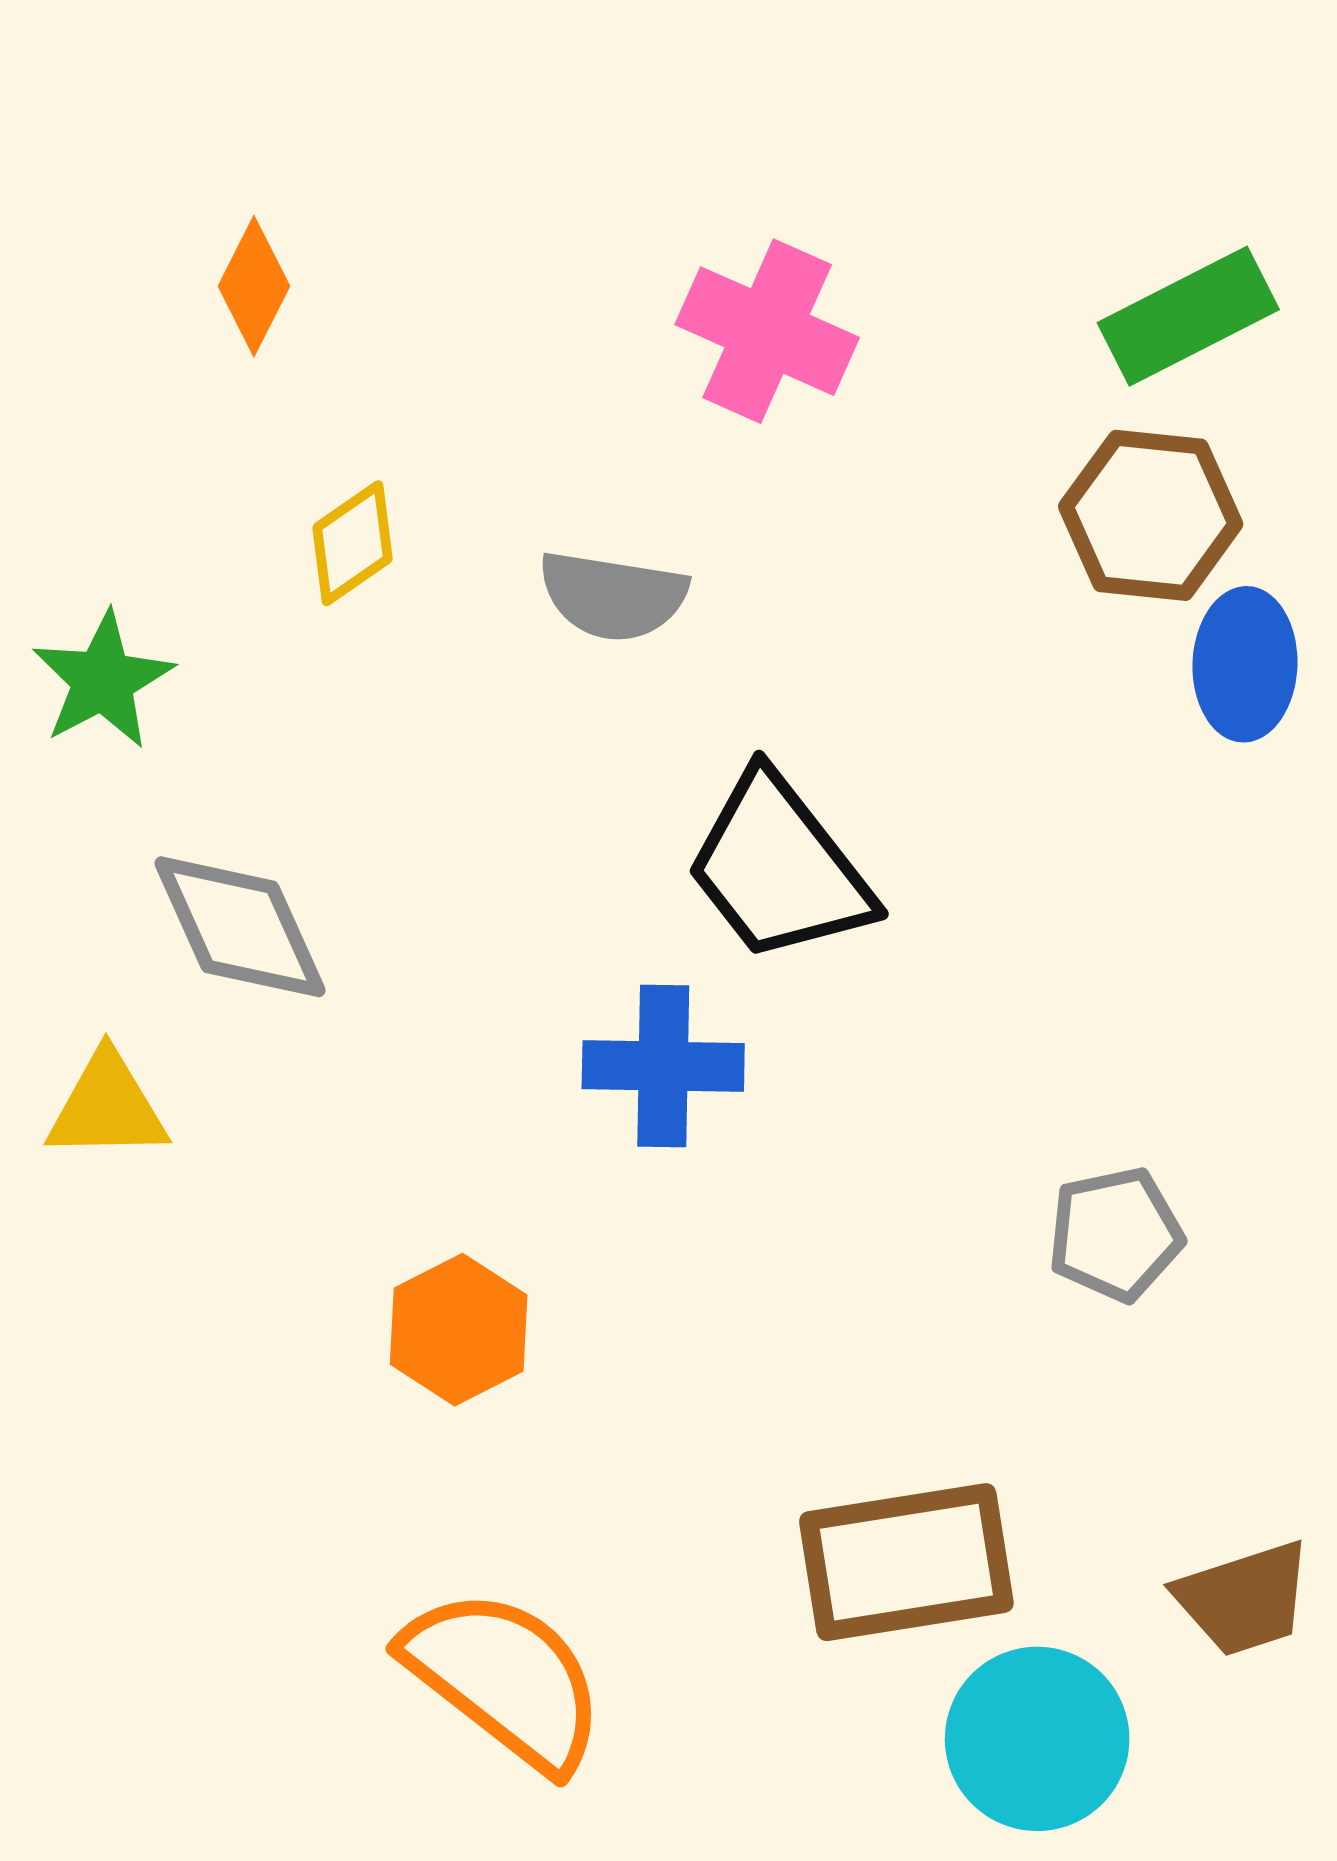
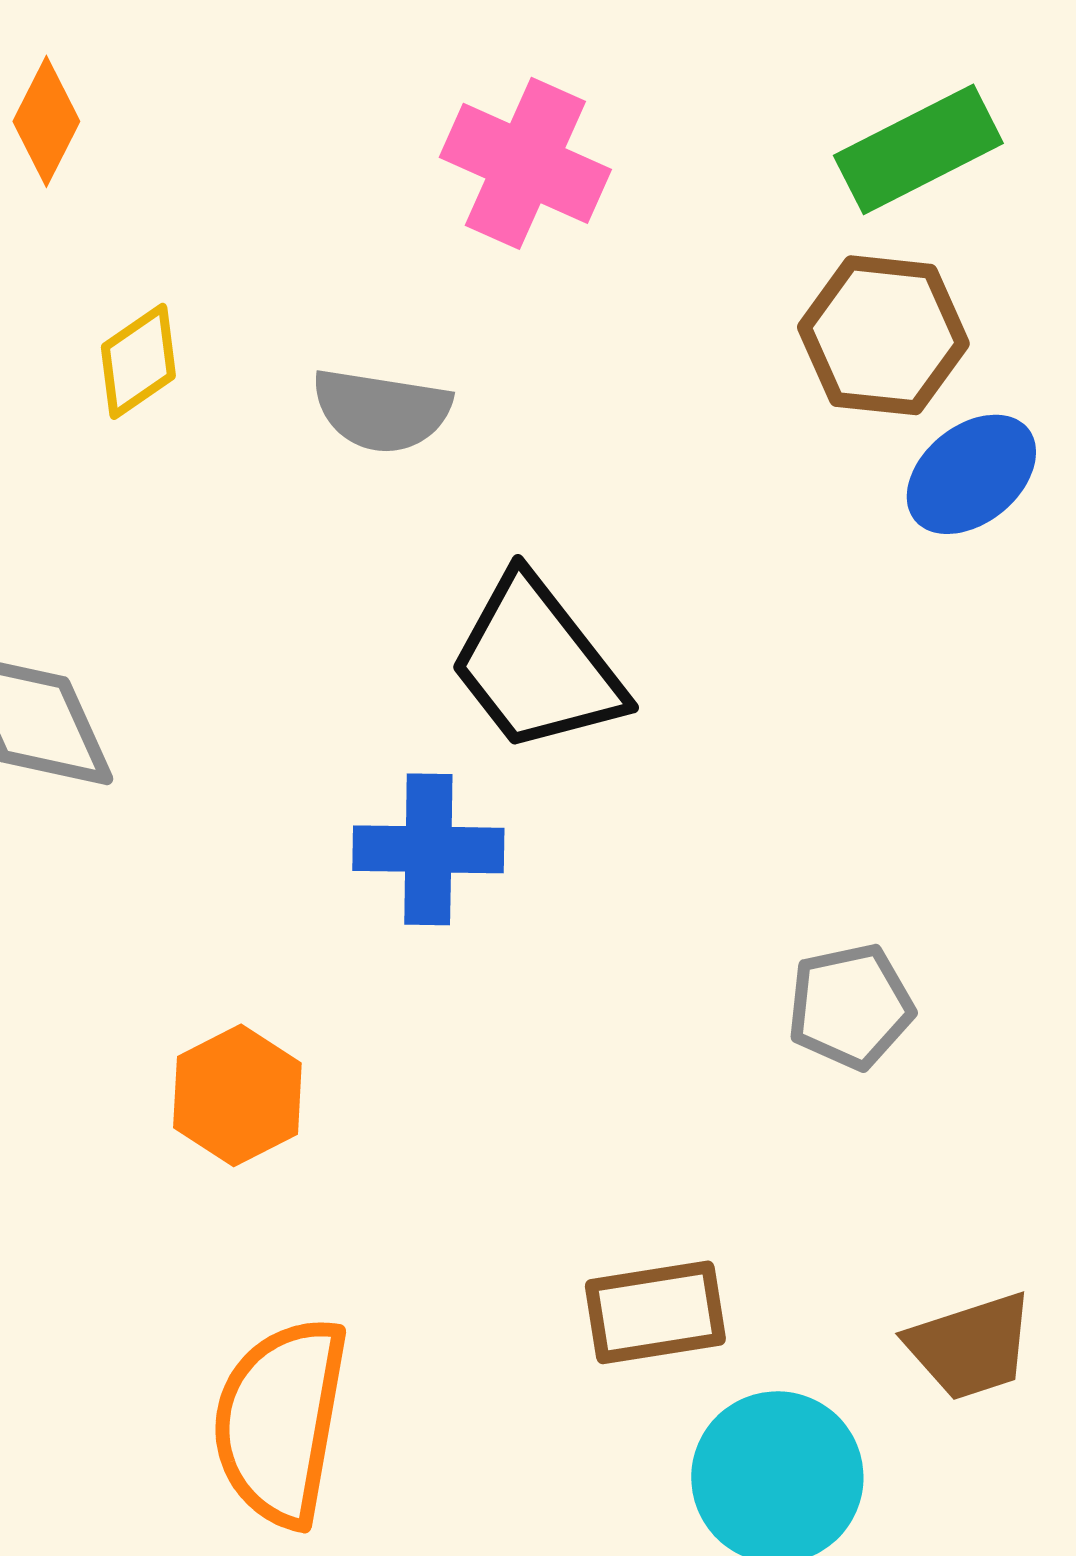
blue ellipse: (1245, 664) -> (971, 474), turned 49
brown rectangle: (906, 1562) -> (655, 1312), size x0.7
orange semicircle: (505, 1679) -> (280, 1421), turned -118

